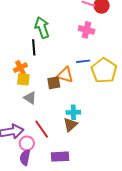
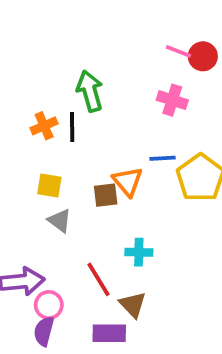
orange cross: (20, 68) -> (44, 126), moved
orange triangle: (65, 75) -> (128, 182), turned 30
brown triangle: (70, 125) -> (133, 305), moved, turned -35
red line: (42, 129) -> (99, 279), moved

